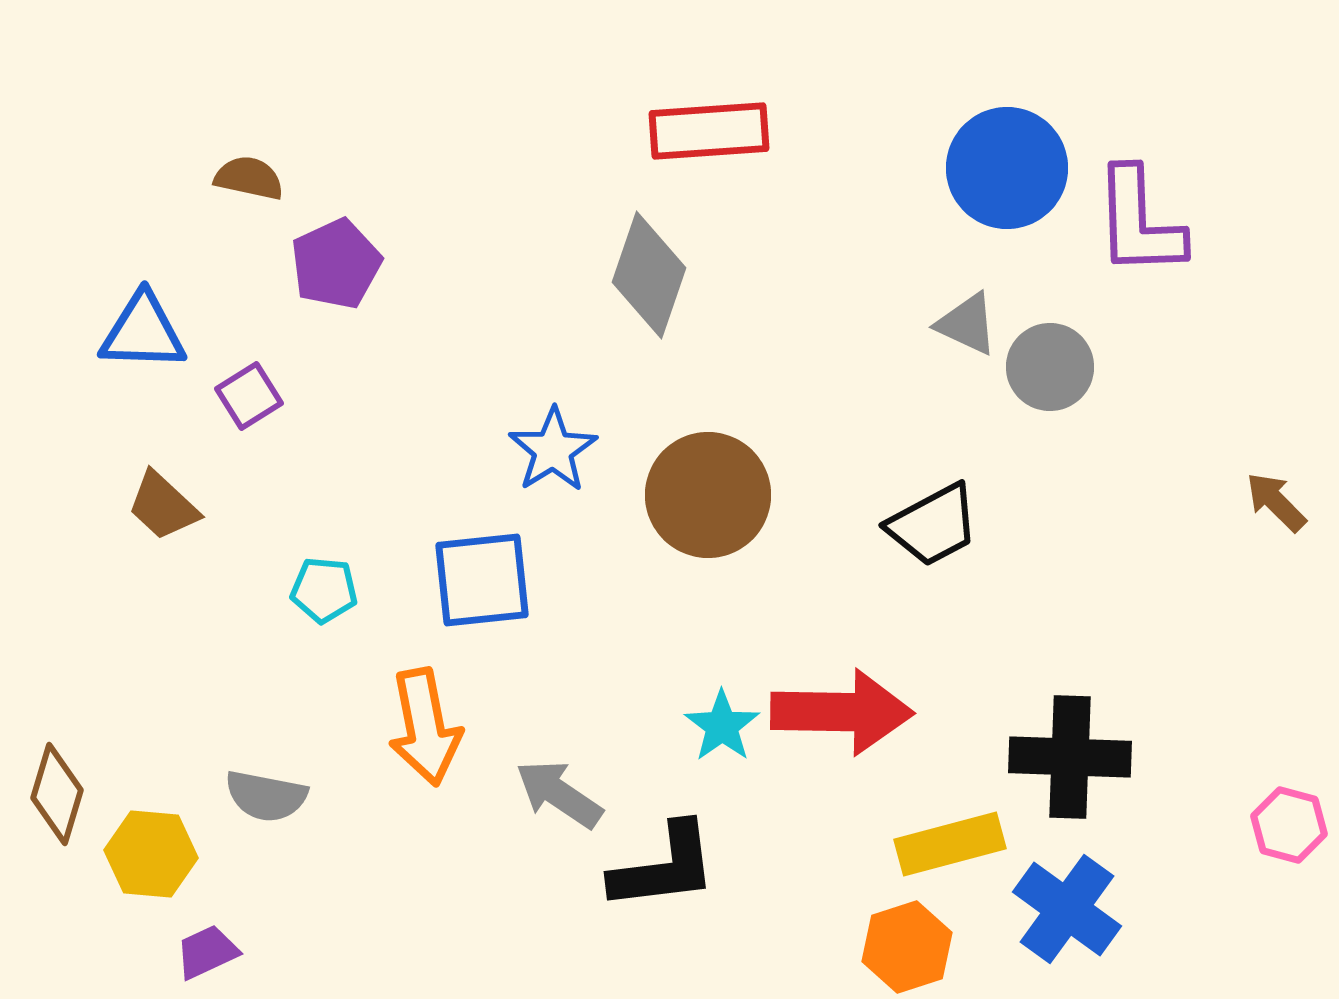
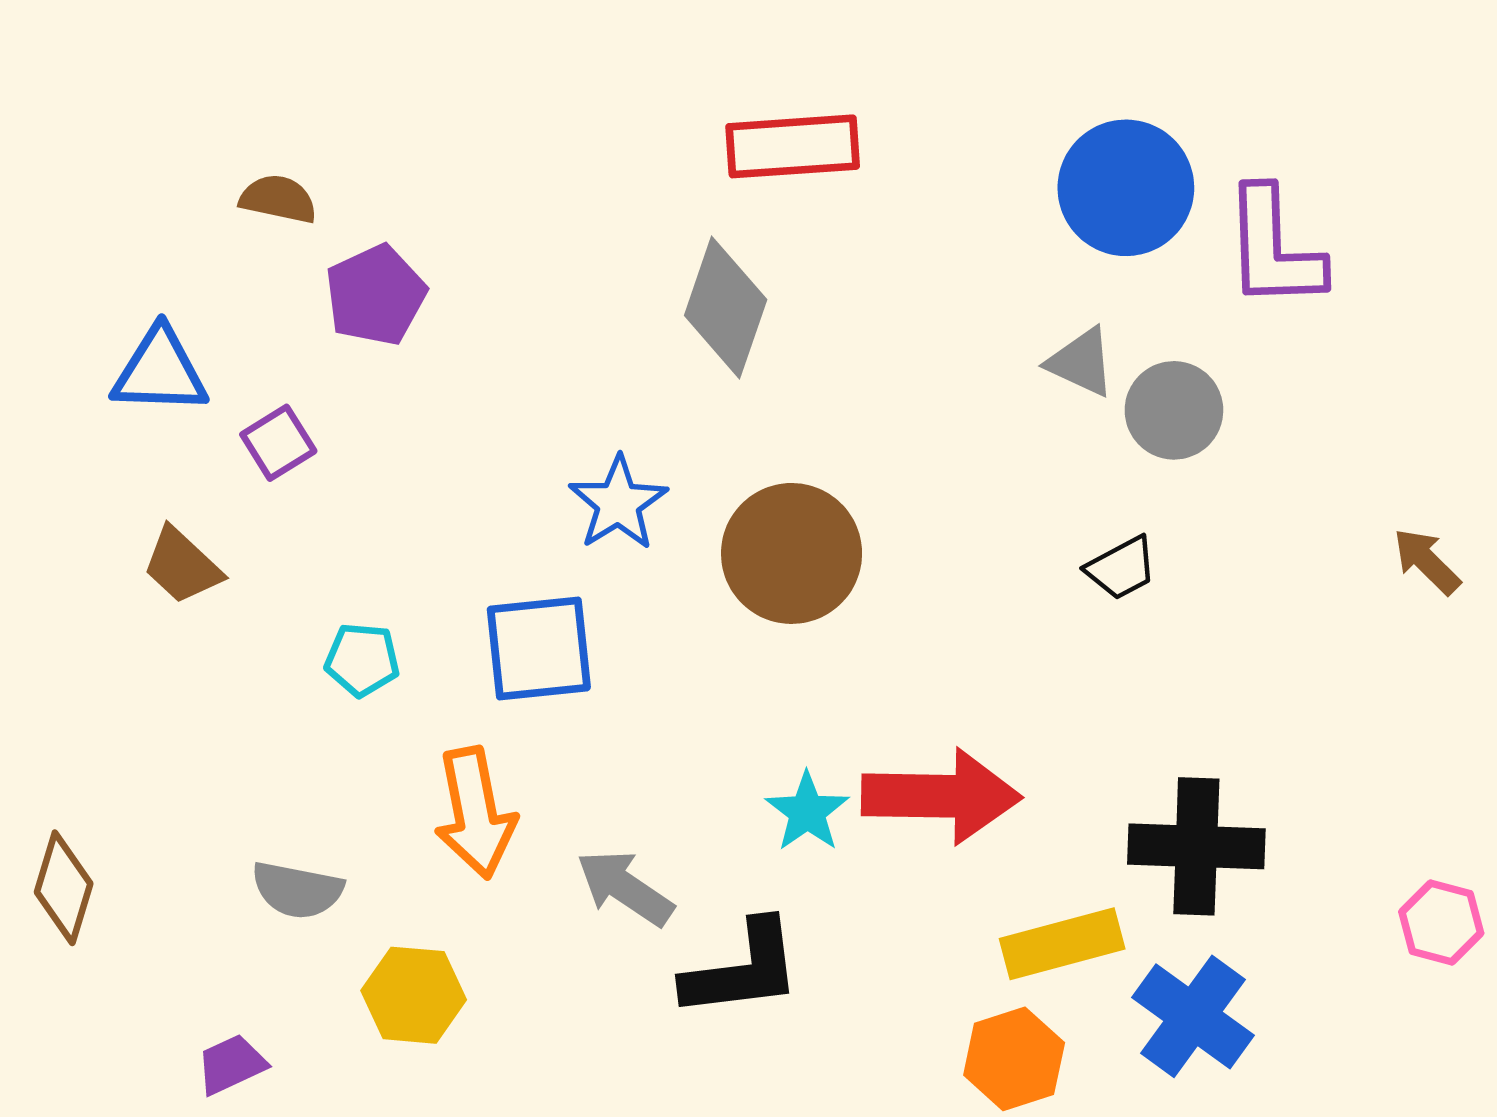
black trapezoid: (933, 525) -> (1121, 568), moved, size x0.7
yellow hexagon: (151, 854) -> (414, 995), moved

